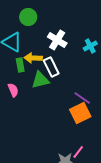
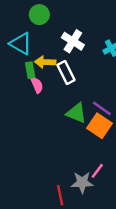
green triangle: (40, 80) -> (76, 113), moved, turned 36
pink semicircle: (13, 90) -> (37, 85), moved
orange square: (80, 113) -> (100, 126), turned -30

